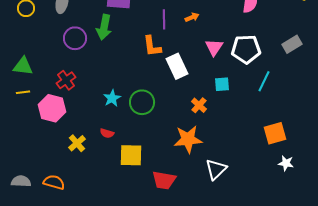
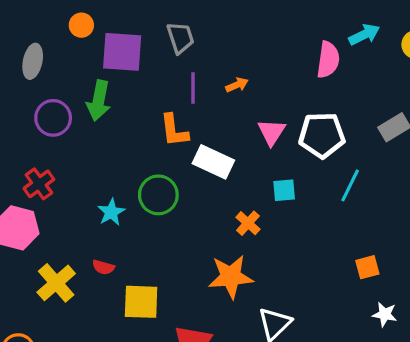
white rectangle: (177, 66) -> (213, 162), turned -40
green circle: (142, 102) -> (158, 195), moved
orange square: (275, 133) -> (367, 267), size x0.7
yellow cross: (77, 143) -> (56, 283), size x1.4

